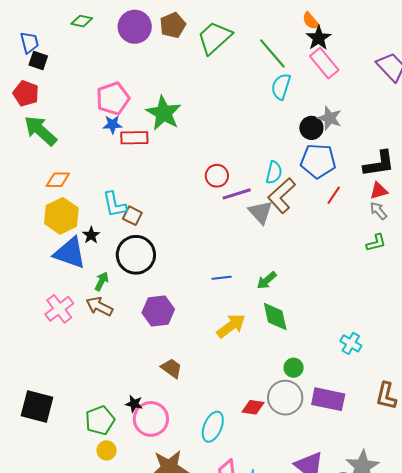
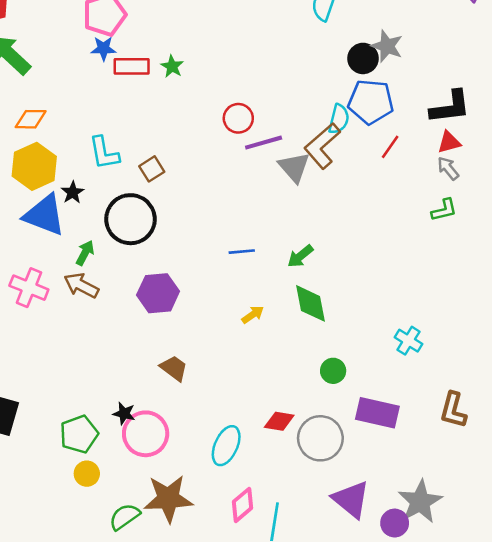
green star: (164, 113) -> (172, 66), moved, size x0.5
cyan semicircle: (274, 172) -> (339, 119), moved
brown square: (132, 216) -> (152, 169), moved, turned 30
pink cross: (59, 309) -> (29, 288), turned -32
yellow arrow: (231, 326) -> (253, 315), size x0.6
gray circle: (285, 398) -> (320, 438), moved

